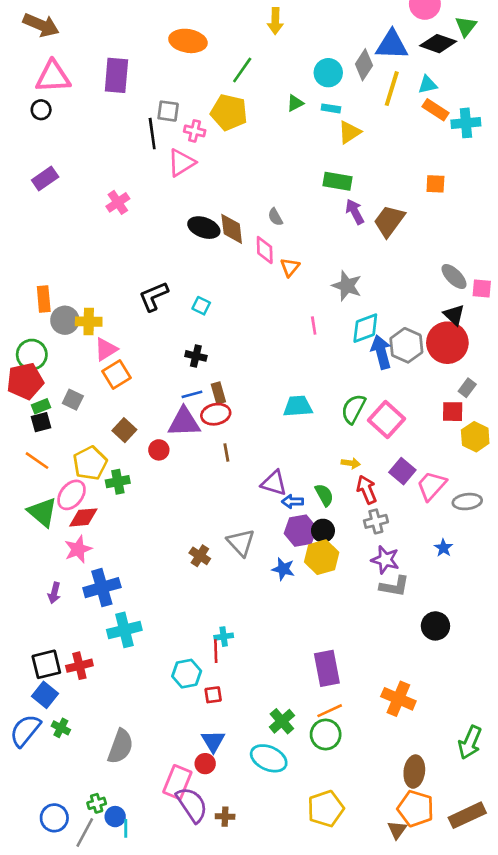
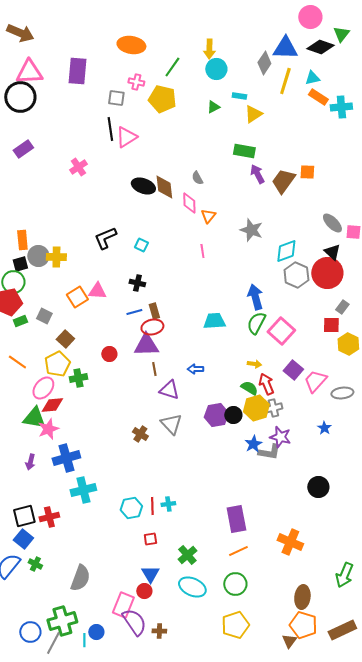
yellow arrow: (275, 21) -> (209, 49), moved
cyan circle: (328, 73) -> (216, 69), moved
green triangle: (295, 103) -> (213, 107), moved
black circle: (41, 110) -> (20, 97), size x2.0
pink cross: (195, 131) -> (136, 82), moved
black line: (152, 134) -> (110, 129), moved
orange square: (435, 184) -> (307, 172), moved
pink line: (314, 326) -> (202, 251), moved
cyan diamond: (365, 328) -> (286, 251), moved
pink triangle: (106, 349) -> (97, 291), moved, turned 36
blue arrow: (381, 352) -> (255, 297), moved
black square: (41, 422) -> (20, 264), moved
purple triangle: (184, 422) -> (146, 345), moved
brown square: (124, 430) -> (65, 339), moved
brown line: (226, 453) -> (154, 369), moved
purple triangle: (274, 483) -> (169, 390), moved
green semicircle: (324, 495) -> (249, 388), moved, turned -30
blue arrow: (293, 502) -> (195, 369), moved
green triangle: (42, 512) -> (34, 418), moved, turned -30
yellow hexagon: (322, 557) -> (256, 408), moved
blue star: (283, 569) -> (253, 444), moved, turned 30
gray L-shape: (394, 586) -> (269, 452), moved
cyan cross: (224, 637) -> (168, 504), moved
cyan hexagon: (187, 674) -> (131, 508), moved
green cross: (282, 721) -> (187, 555), moved
green circle: (326, 734) -> (235, 584), moved
green cross: (97, 803) -> (62, 621), size x2.0
blue circle: (115, 817) -> (96, 632), moved

